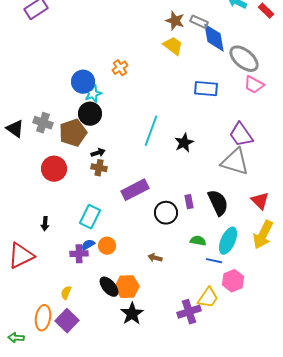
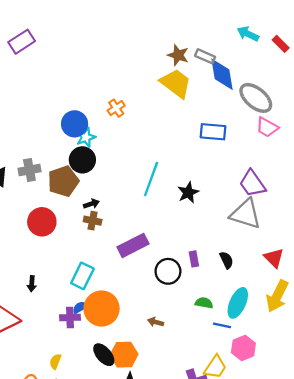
yellow trapezoid: (173, 46) -> (176, 83), size x1.4
gray cross: (43, 123) -> (29, 170), turned -30
black semicircle: (218, 203) -> (227, 260), size x0.6
orange circle: (107, 246) -> (102, 308), size x1.8

